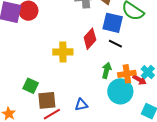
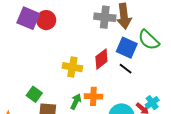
green arrow: (107, 70) -> (76, 102), moved
orange cross: (127, 74) -> (93, 96), moved

